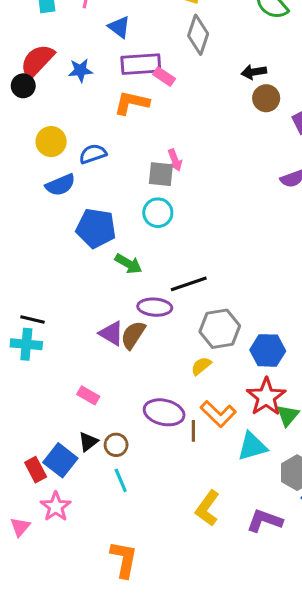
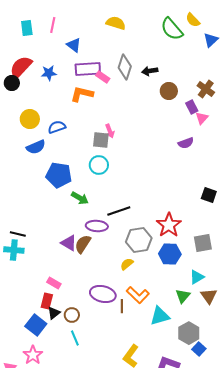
gray diamond: (198, 35) -> (125, 67), moved
black arrow: (254, 72) -> (150, 71), moved
red star: (266, 397) -> (169, 225), moved
red rectangle: (36, 470) -> (47, 301), moved, turned 42

